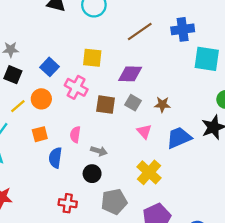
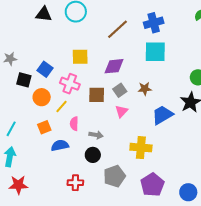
cyan square: (207, 59) -> (155, 52), moved
black square: (13, 75) -> (24, 80), moved
gray square: (133, 103) -> (120, 90), turned 32
yellow line: (18, 106) -> (61, 106), moved
pink triangle: (144, 131) -> (121, 111), moved, turned 32
blue semicircle: (55, 158) -> (60, 145), turned 78
yellow cross: (149, 172) -> (141, 148), turned -30

